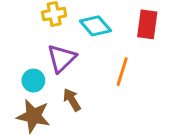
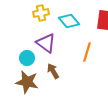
purple triangle: (61, 58) -> (46, 43), turned -40

